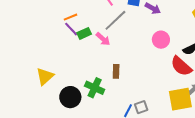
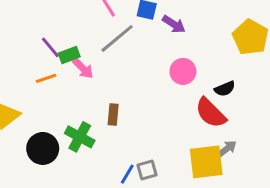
orange line: (71, 17) -> (46, 78), moved
pink arrow: (103, 39) -> (83, 68), moved

